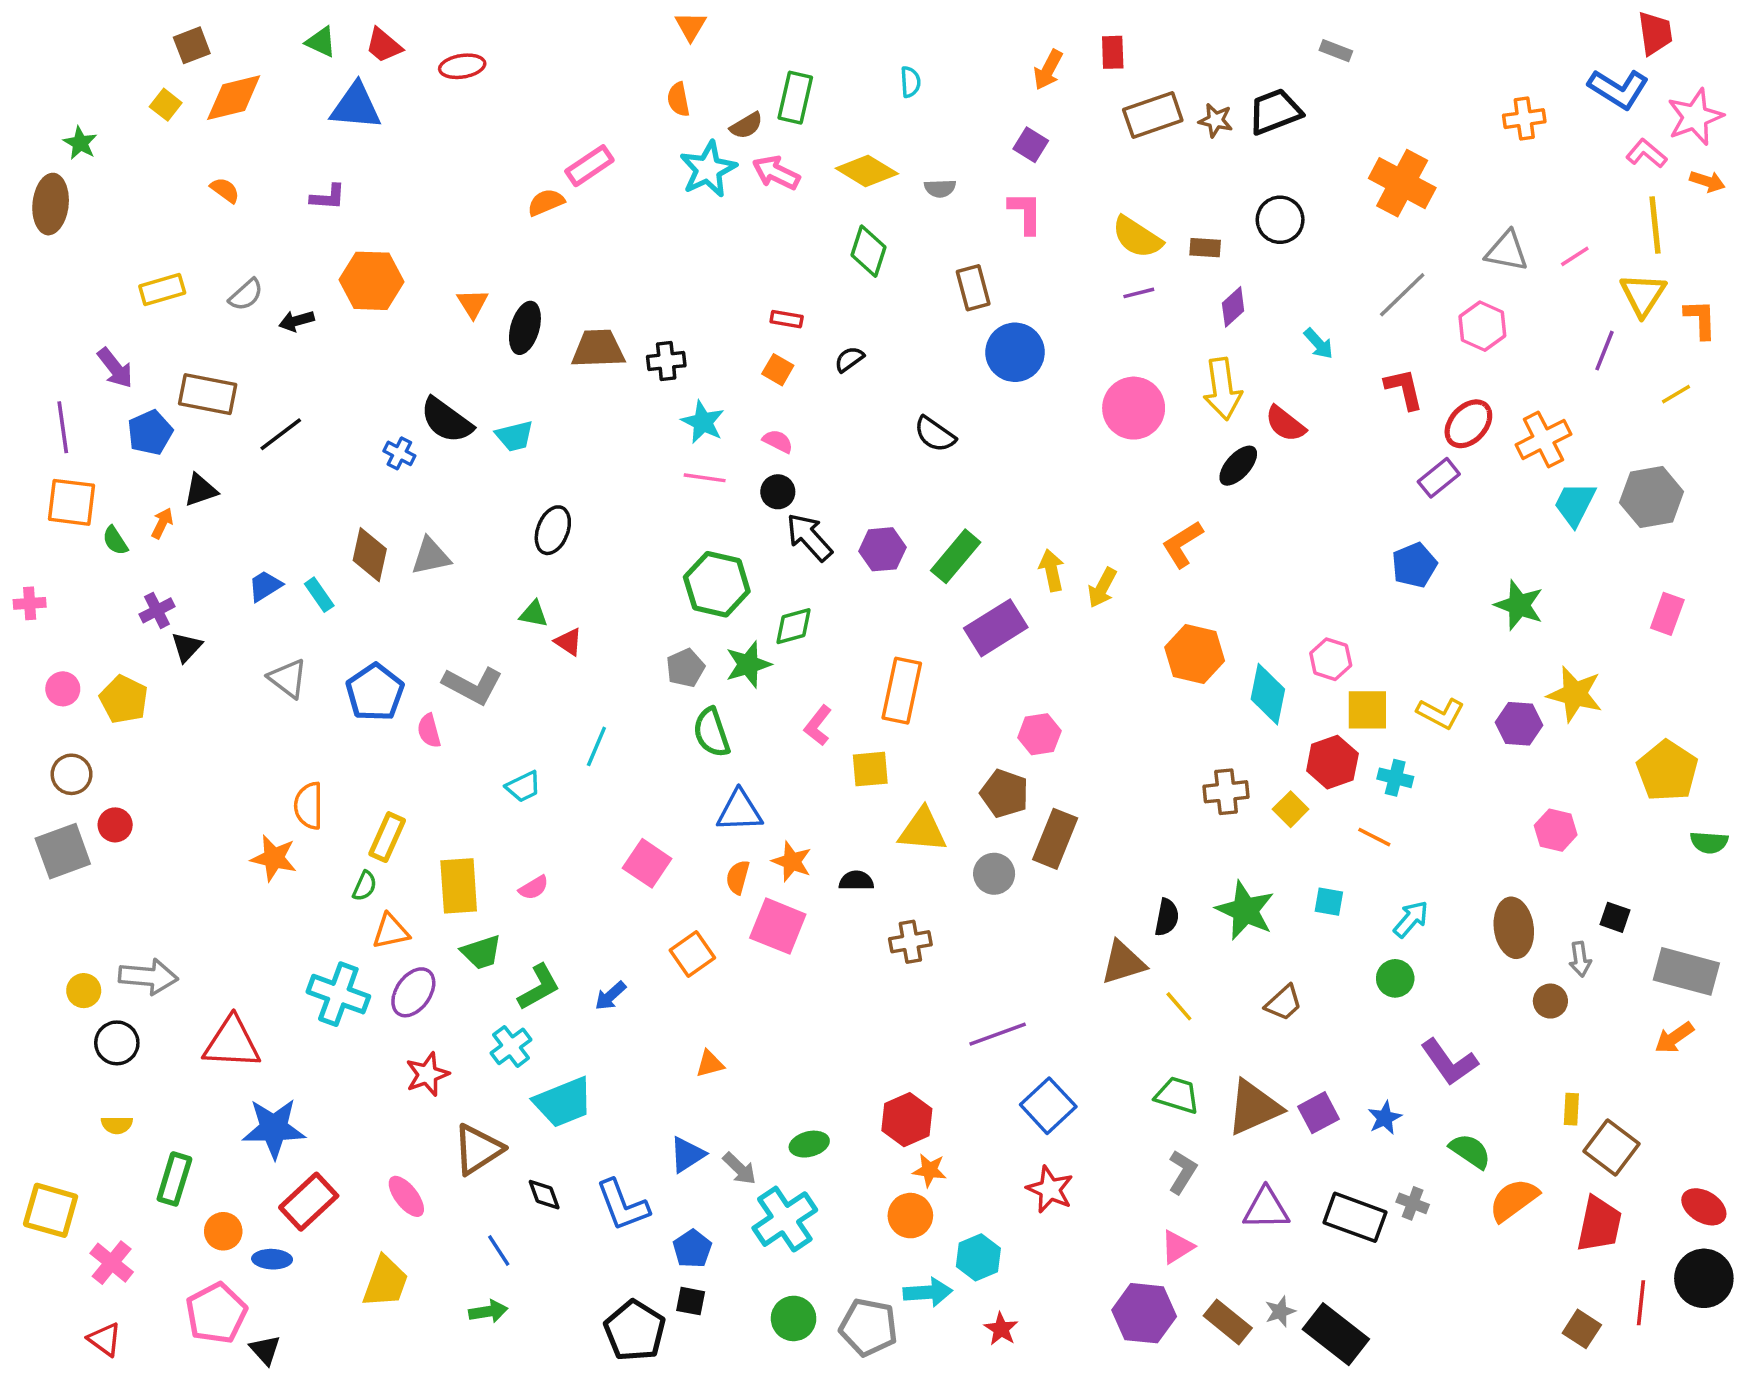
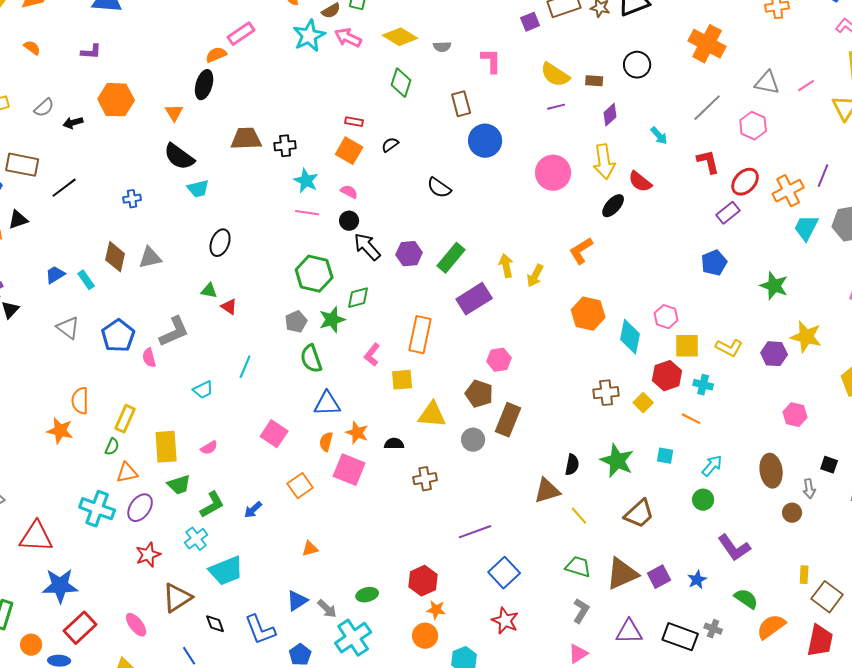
purple square: (1031, 145) -> (530, 22), moved, turned 36
black ellipse: (525, 328) -> (204, 85), moved
purple line: (1604, 351) -> (823, 176), moved
orange square: (778, 370) -> (349, 151), size x1.5
black semicircle: (446, 420) -> (179, 157), moved
blue cross: (399, 453) -> (132, 199), turned -36
gray L-shape: (473, 685) -> (174, 332), turned -52
brown trapezoid: (1284, 1003) -> (639, 514), size x1.4

